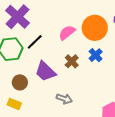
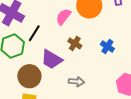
blue cross: (96, 55) -> (107, 47), moved
brown circle: (20, 82) -> (29, 76), size x1.5

